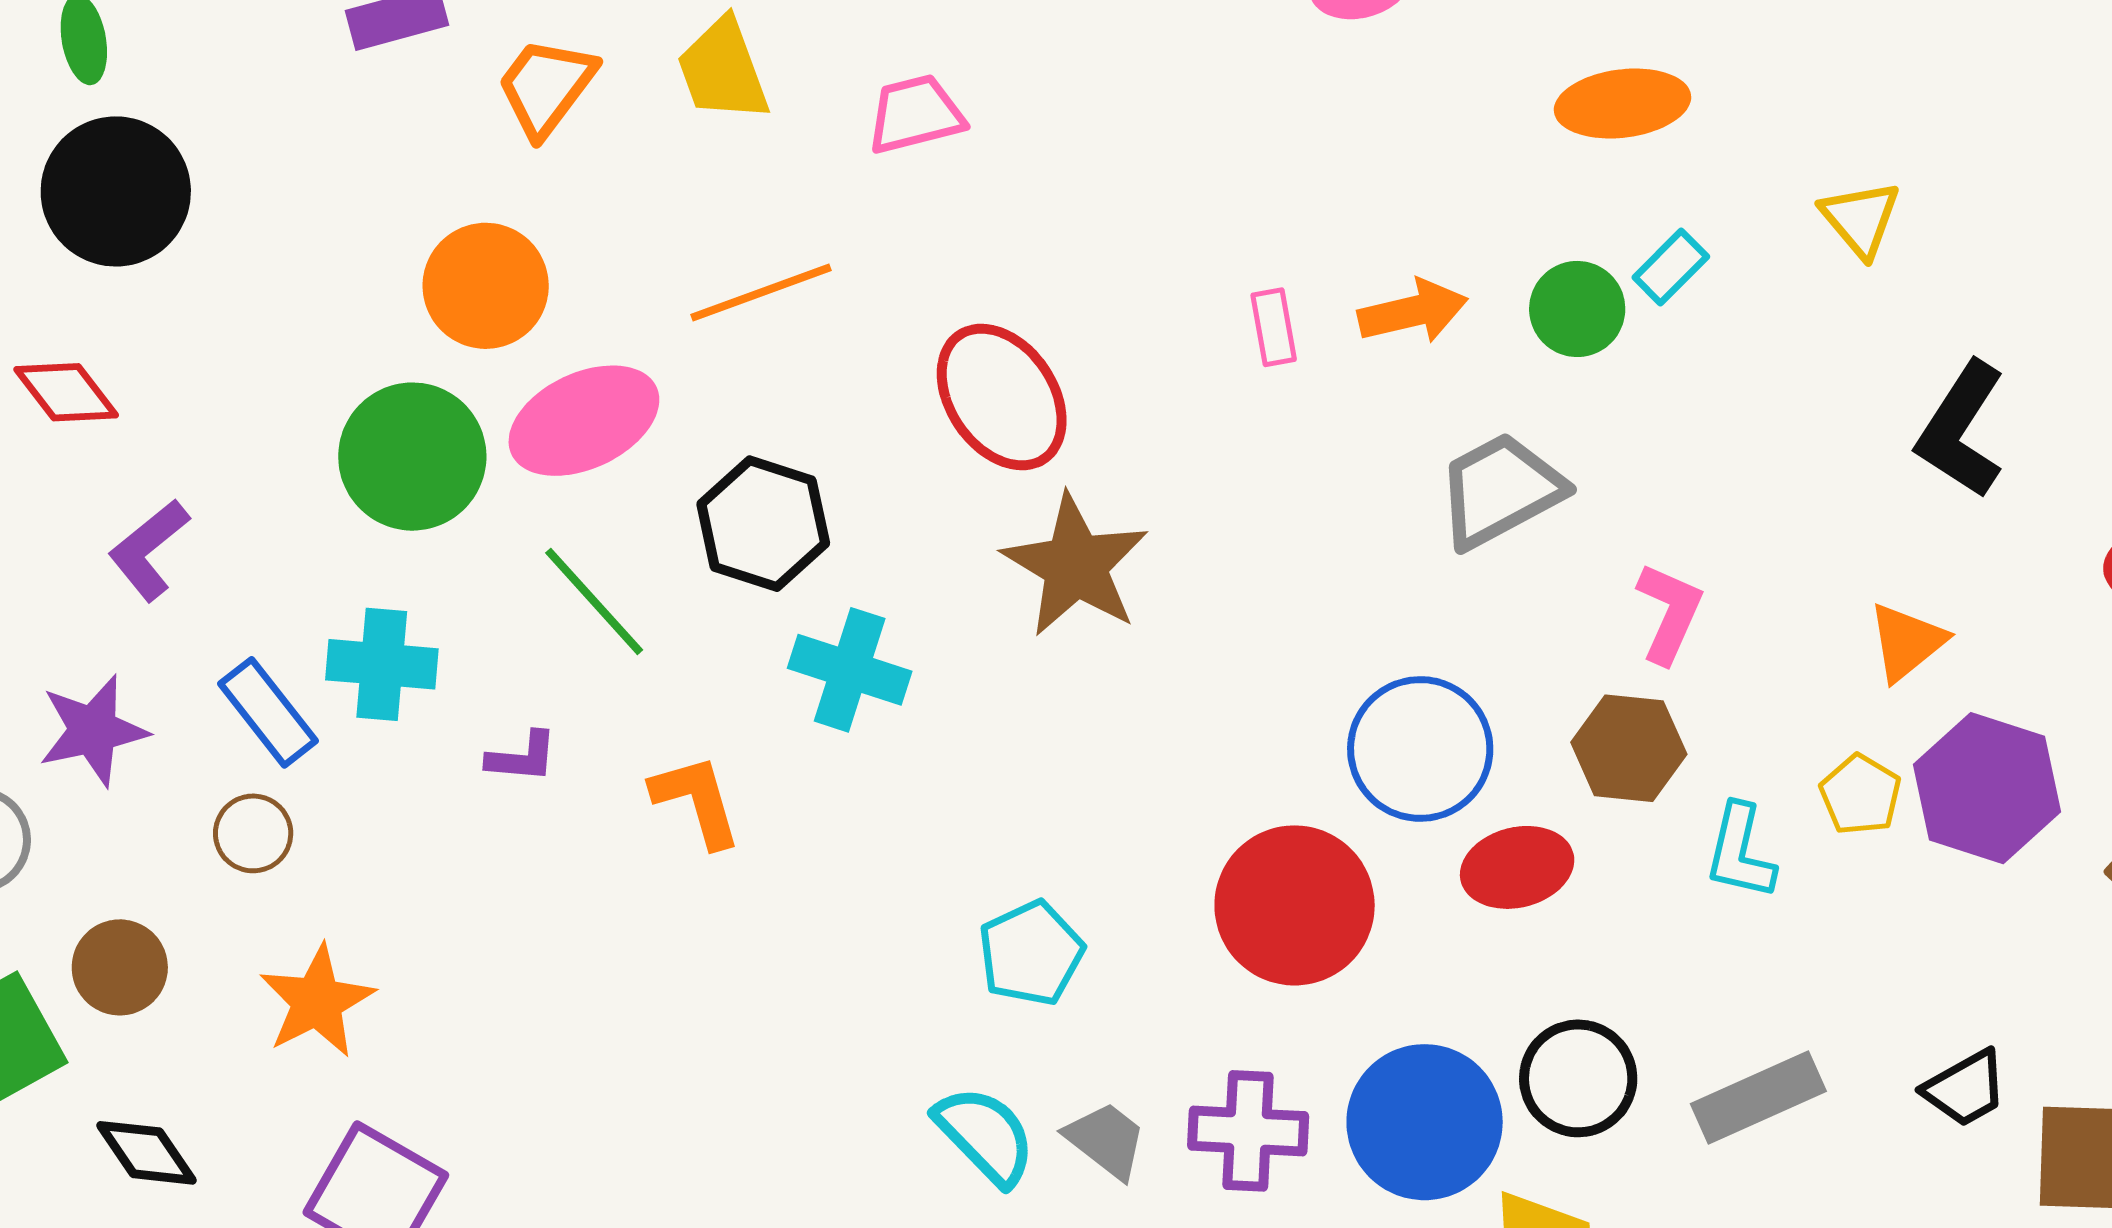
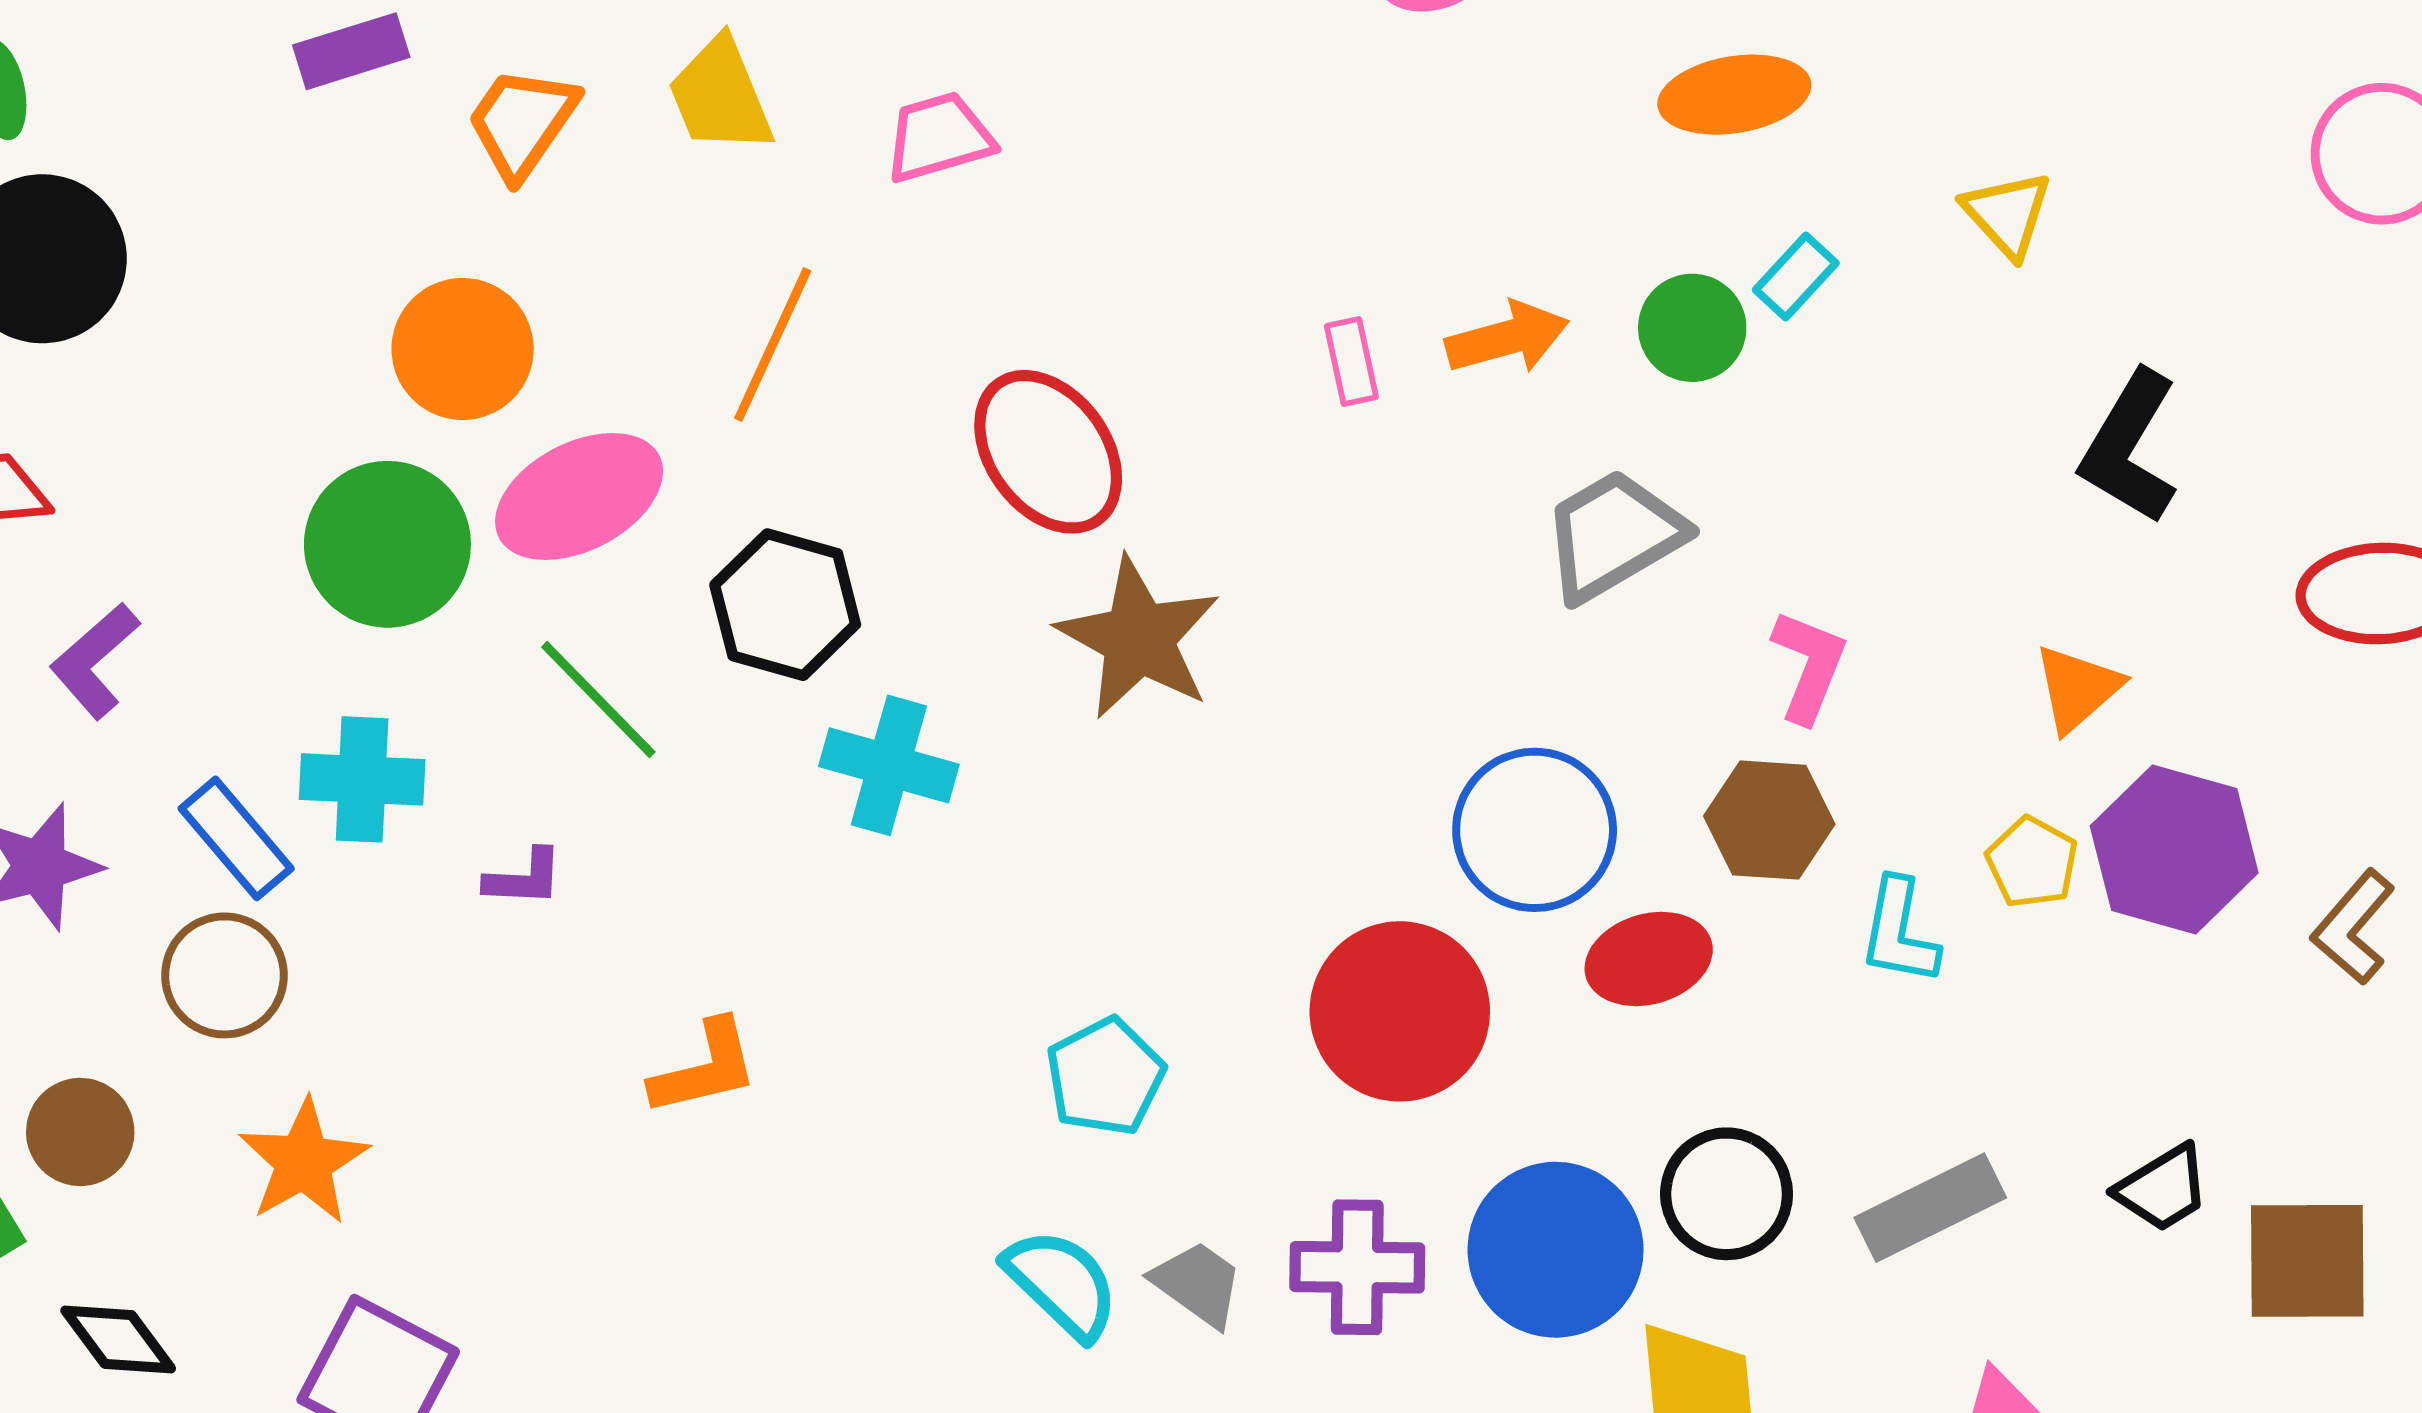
orange line: (761, 292) -> (773, 345), turned -43
orange L-shape: (697, 801) -> (705, 1068), moved, turned 95
brown circle: (253, 833) -> (225, 975), size x1.4

